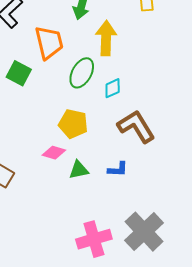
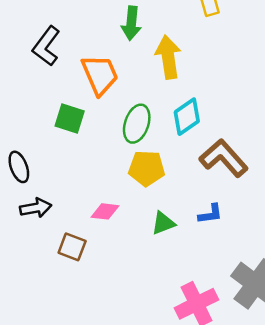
green ellipse: (82, 73) -> (137, 124), moved
cyan diamond: (113, 88) -> (187, 117), size x1.4
pink diamond: (54, 153) -> (105, 211), moved

